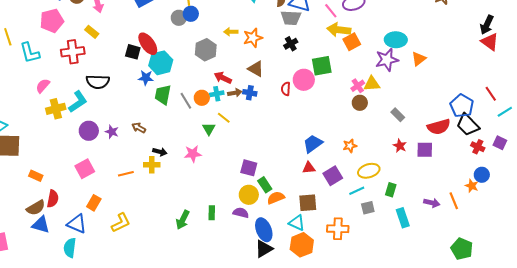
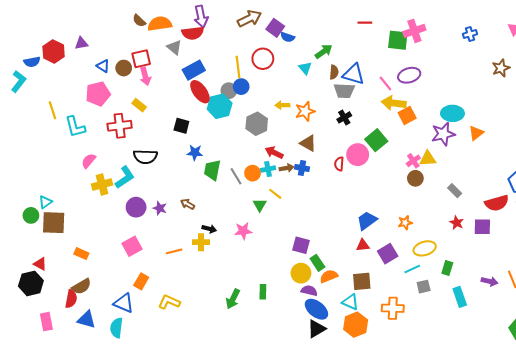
red ellipse: (148, 44) -> (200, 92), moved
cyan hexagon: (161, 63) -> (220, 106), moved
green square: (322, 66) -> (376, 140), turned -30
red semicircle: (53, 199) -> (71, 299), moved
purple semicircle: (241, 213) -> (309, 291), moved
yellow L-shape: (121, 223) -> (169, 302), turned -130
blue triangle: (41, 225) -> (87, 320), moved
blue ellipse: (264, 230) -> (316, 309), turned -30

